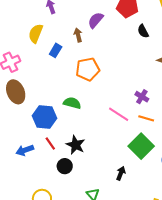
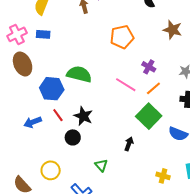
blue rectangle: (56, 50) -> (43, 34), moved, turned 64
orange pentagon: (88, 69) -> (122, 37), moved
green semicircle: (72, 103) -> (79, 74), size x1.4
orange line: (146, 118) -> (153, 88), turned -56

